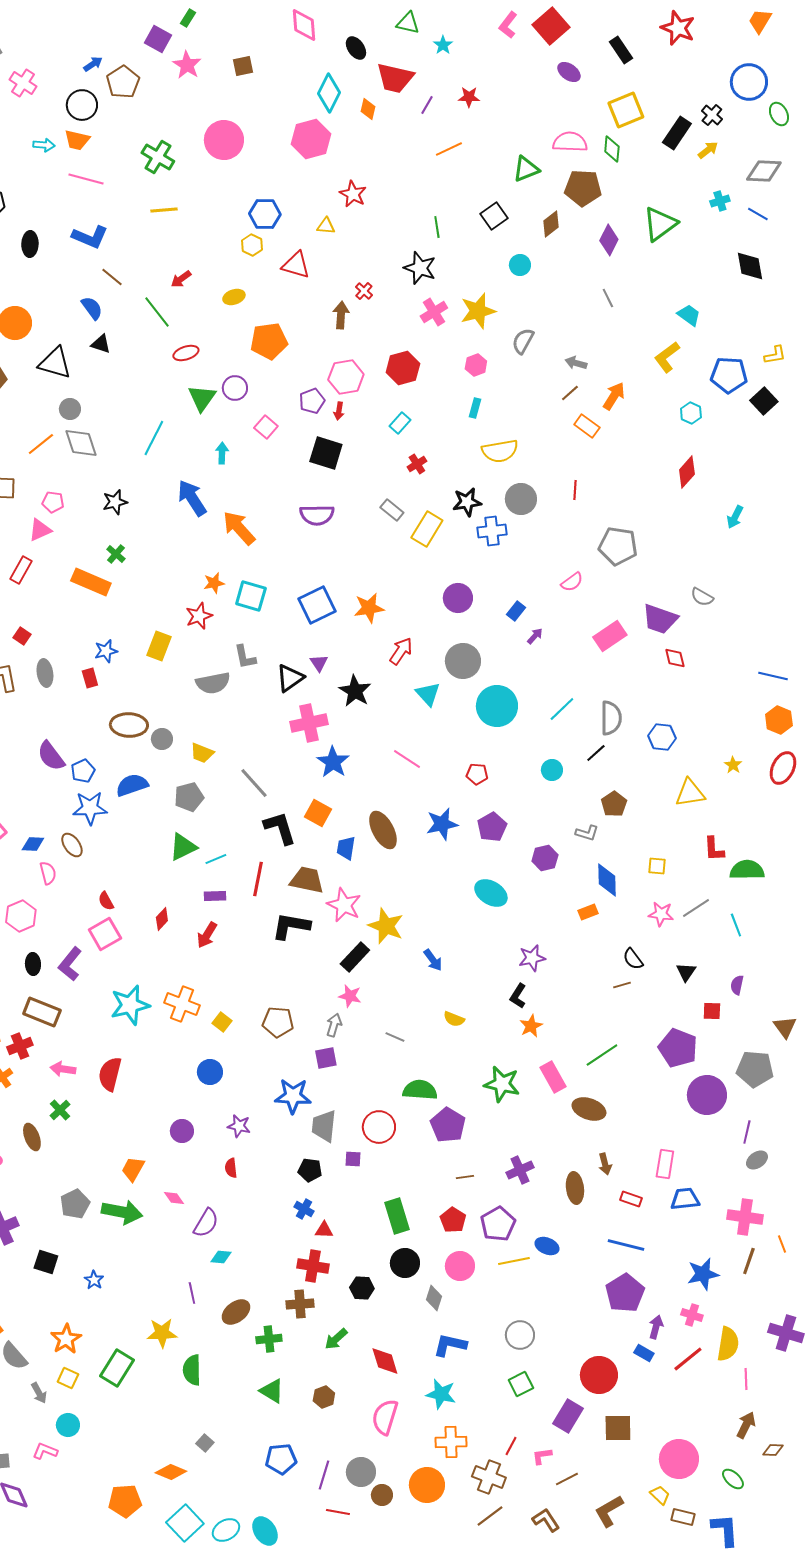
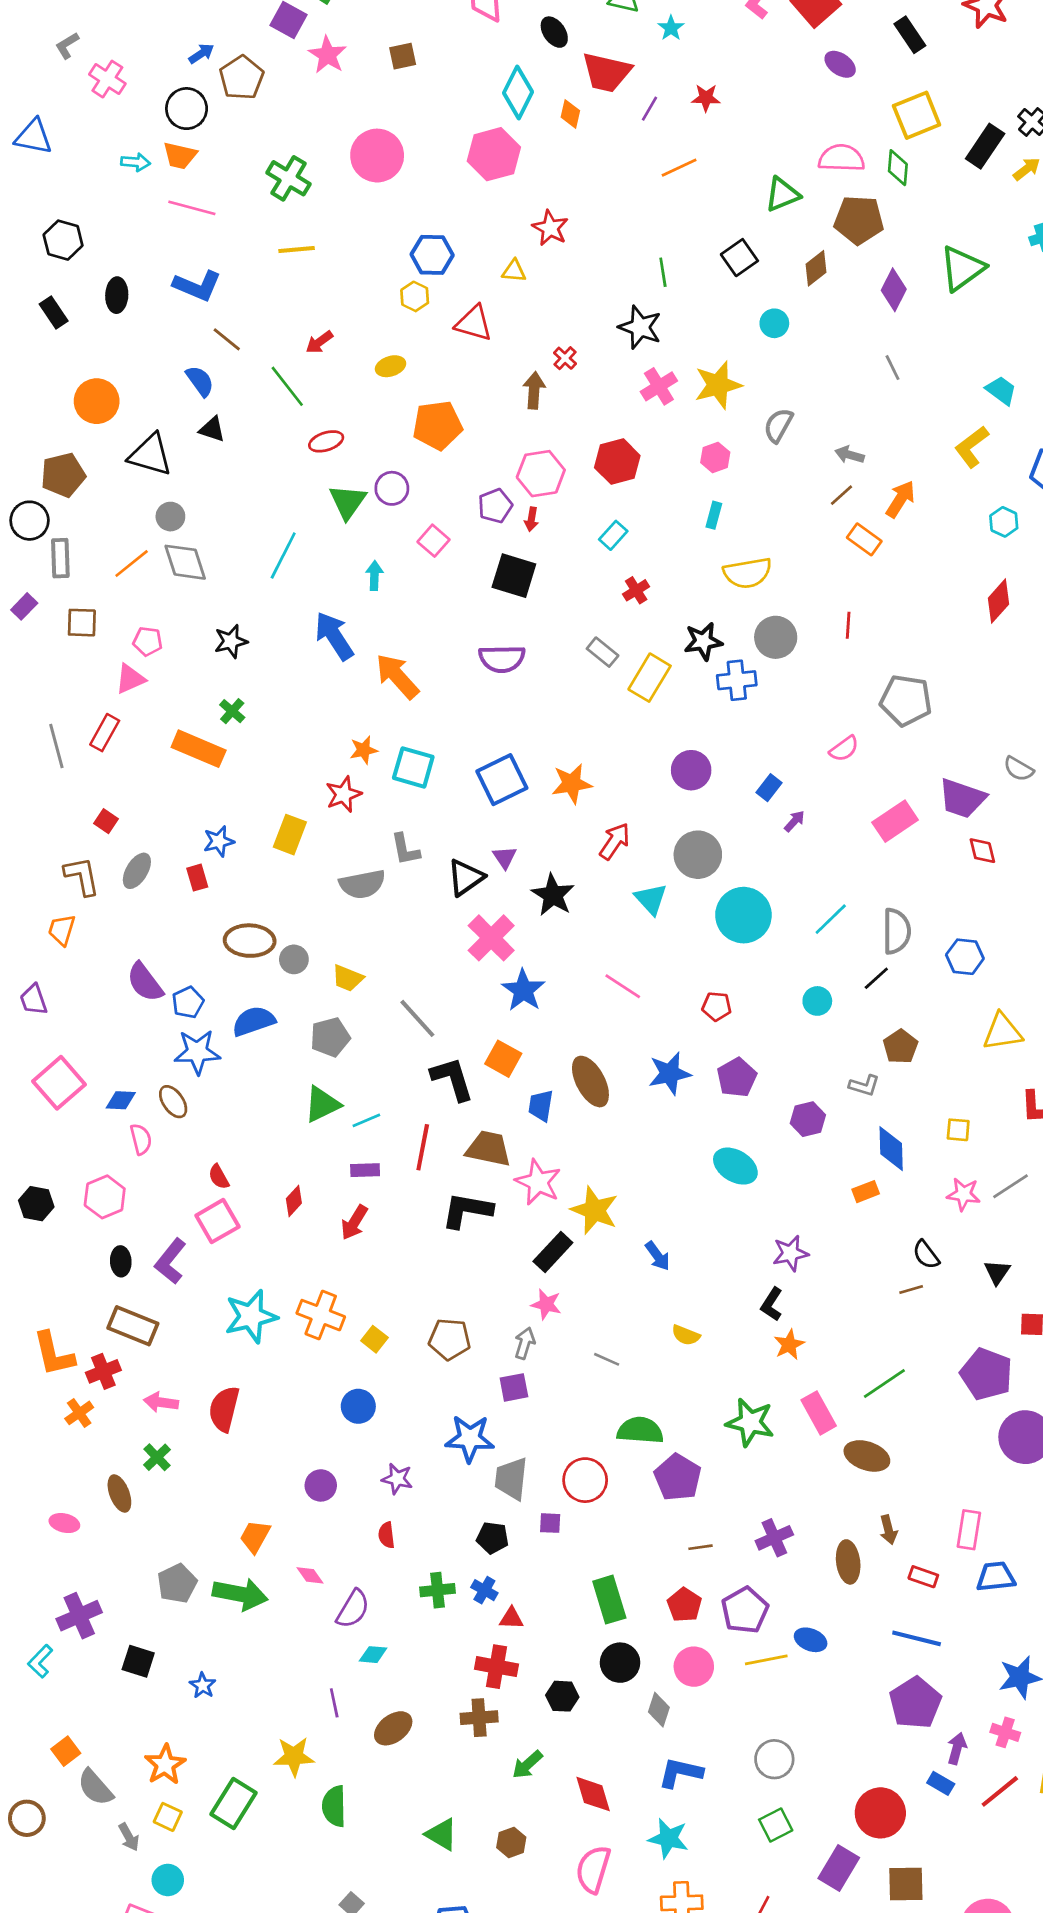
gray ellipse: (45, 673) -> (137, 871), turned 40
pink cross: (309, 723) -> (491, 938), turned -33
green cross: (269, 1339) -> (437, 1590), moved

